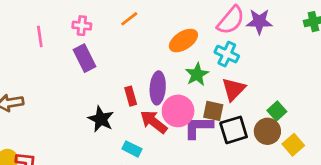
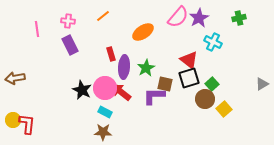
purple star: (259, 22) -> (199, 18), turned -30
cyan cross: (227, 54) -> (213, 42), moved
green star: (197, 74) -> (146, 68), moved
red triangle: (234, 89) -> (189, 60), moved, turned -36
red rectangle: (131, 96) -> (111, 54), moved
pink circle: (178, 111) -> (105, 88), moved
black square: (234, 130) -> (189, 78), moved

